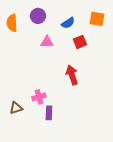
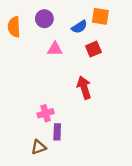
orange square: (97, 19) -> (100, 16), moved
brown triangle: (16, 108) -> (39, 147), moved

